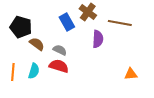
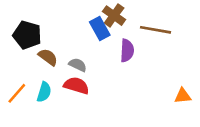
blue rectangle: (67, 22) -> (100, 29), moved
orange line: (13, 72) -> (17, 93), turned 36
orange triangle: (131, 74) -> (183, 96), moved

